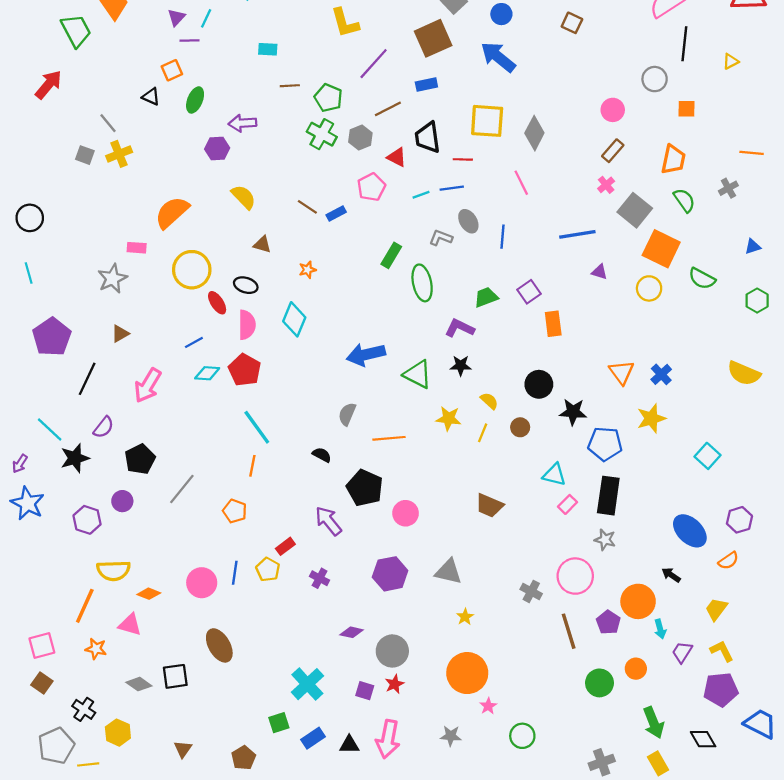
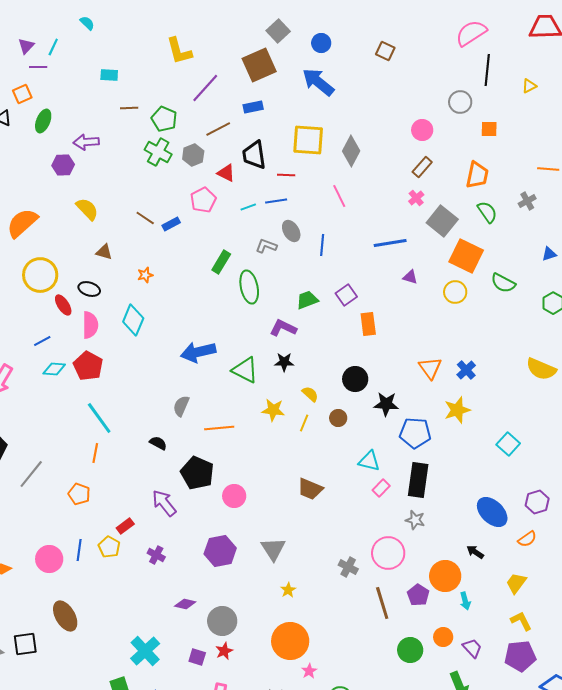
gray triangle: (449, 572) -> (273, 549), turned 44
purple trapezoid: (682, 652) -> (472, 648), moved, turned 105

